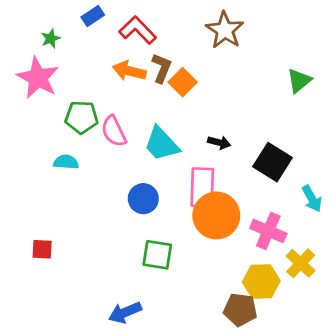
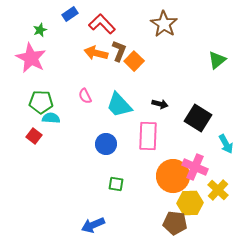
green pentagon: (81, 117) -> (41, 102), moved
pink semicircle: (114, 131) -> (85, 96), size x0.7
orange circle: (216, 215) -> (173, 176), moved
red square: (42, 249) -> (34, 136), moved, turned 35
green square: (157, 255) -> (116, 184), size x0.7

